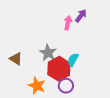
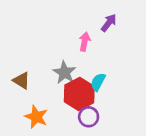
pink arrow: (68, 23) -> (85, 42), moved
orange star: (37, 86) -> (36, 117), moved

